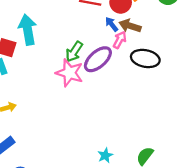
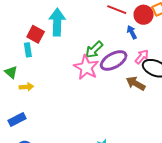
brown arrow: (130, 26) -> (136, 83), moved
pink arrow: (120, 40) -> (142, 57), moved

